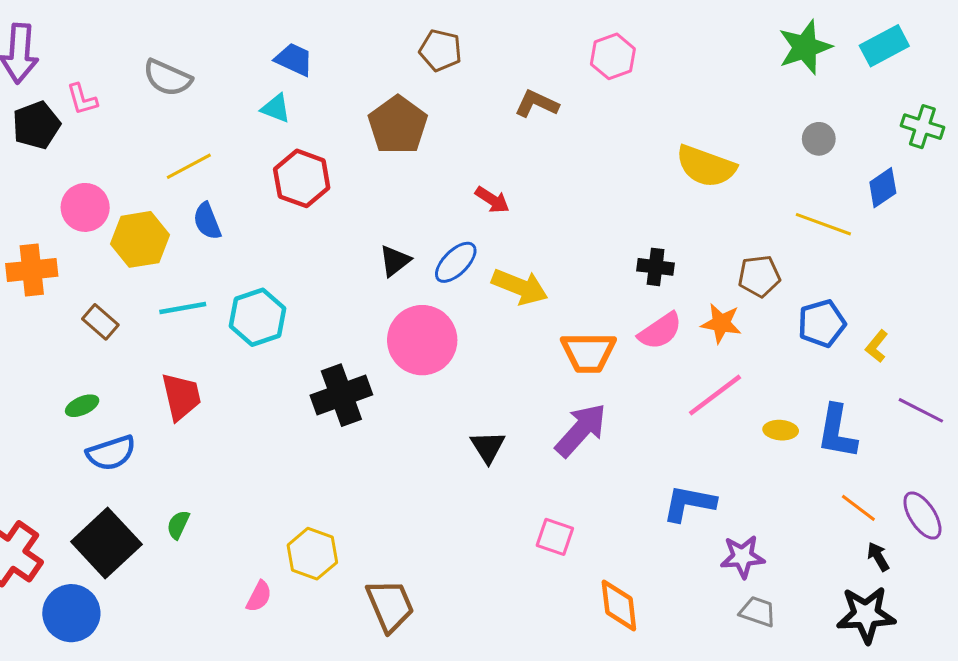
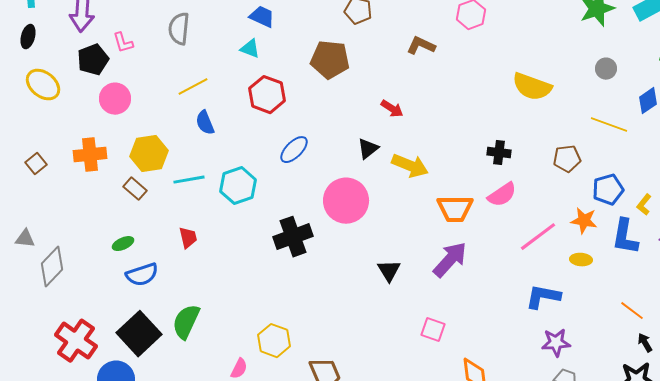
gray semicircle: (167, 78) -> (179, 29), turned 72
brown pentagon: (398, 125) -> (330, 60), turned -30
pink circle: (85, 207) -> (115, 99), moved
yellow hexagon: (140, 239) -> (149, 154), moved
black triangle: (395, 261) -> (368, 149), moved
blue ellipse: (456, 262) -> (294, 150), moved
orange star: (721, 323) -> (584, 221), moved
red trapezoid: (181, 397) -> (188, 238), size x0.7
blue L-shape: (837, 432) -> (625, 237), moved
blue L-shape: (689, 503) -> (543, 297), moved
green semicircle: (178, 525) -> (186, 322), size x1.8

